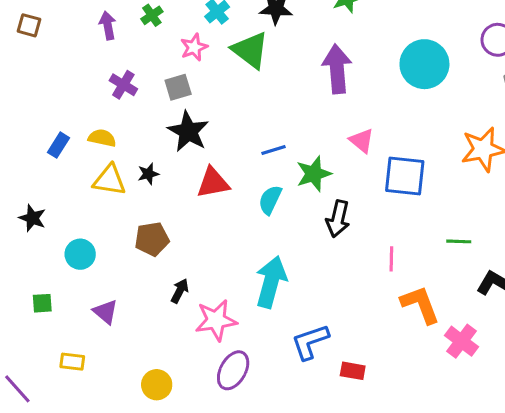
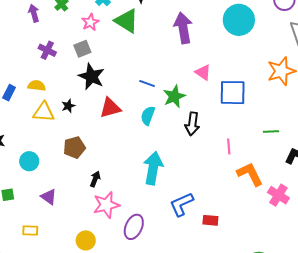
blue line: (273, 150) -> (147, 83), turned 42
pink star: (216, 320) -> (106, 205), moved

